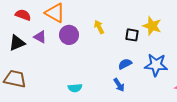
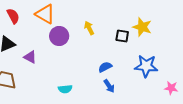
red semicircle: (23, 15) -> (13, 16), turned 42
purple triangle: (40, 37) -> (30, 57), moved
blue semicircle: (125, 64) -> (105, 67), moved

